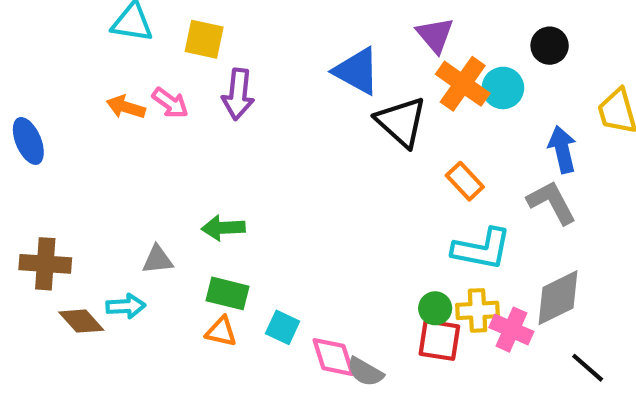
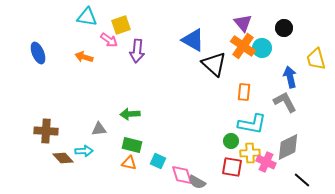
purple triangle: (435, 35) -> (243, 23), moved
yellow square: (204, 39) -> (121, 25), turned -30
pink arrow: (170, 103) -> (109, 40), moved
blue ellipse: (28, 141) -> (38, 53), moved
orange rectangle: (465, 181) -> (244, 92), turned 48
green circle: (435, 308) -> (231, 141), moved

